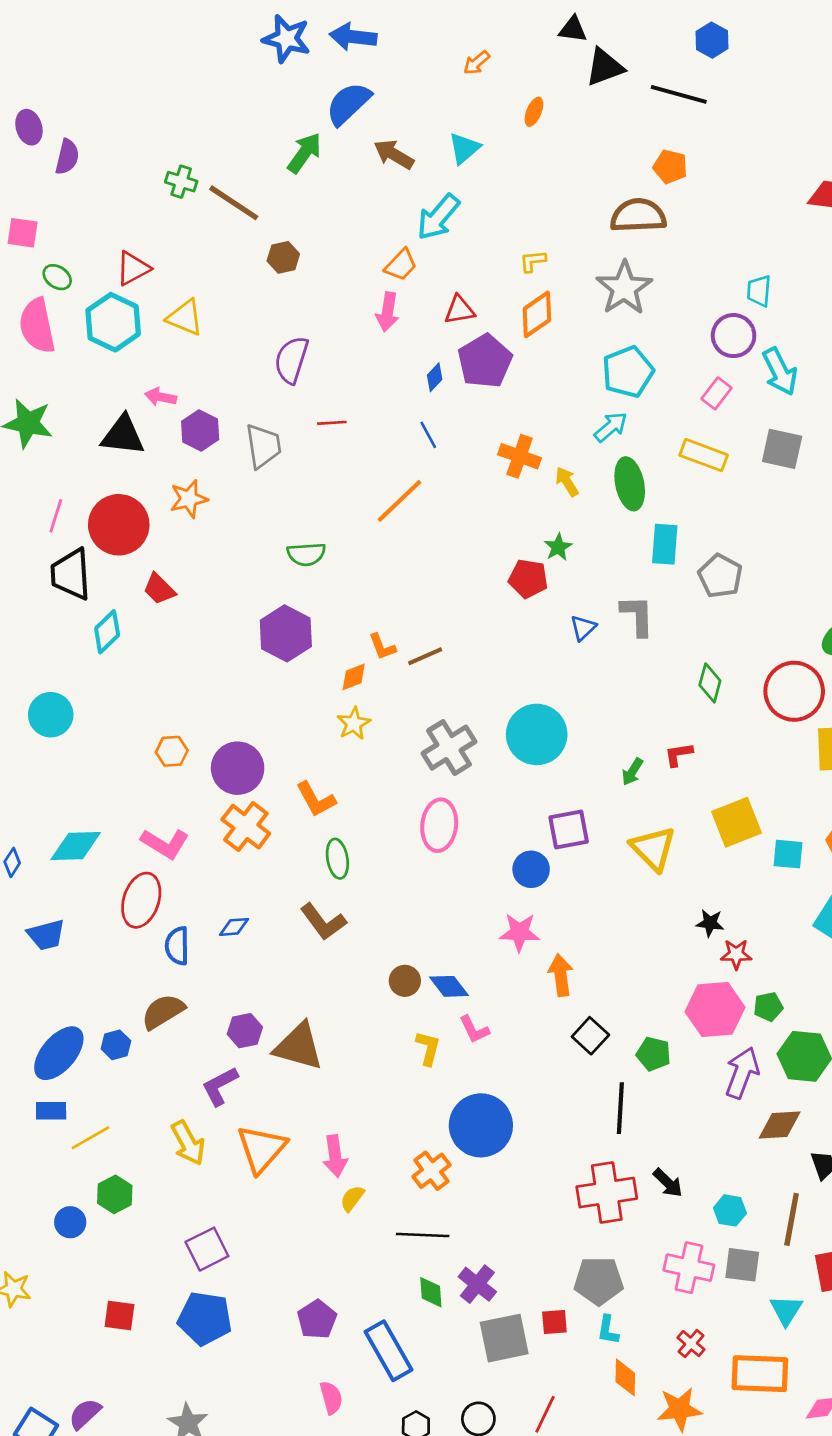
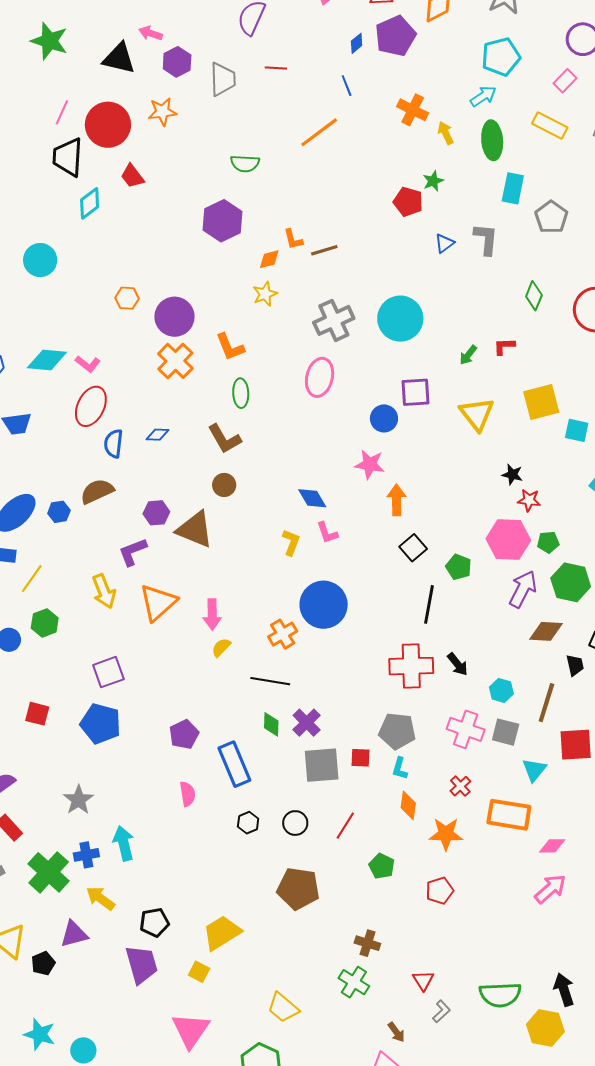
pink L-shape: (165, 844) -> (88, 364), moved, size x0.7
brown circle: (405, 981) -> (224, 485), moved
yellow line: (91, 1138) -> (32, 579), turned -32

